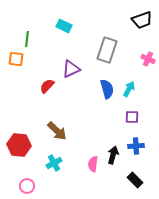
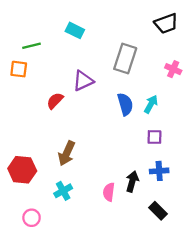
green line: (27, 39) -> (32, 46), turned 70
brown arrow: (57, 131) -> (67, 153), turned 70

